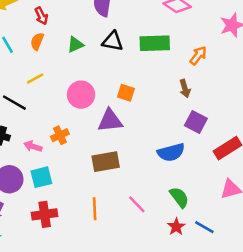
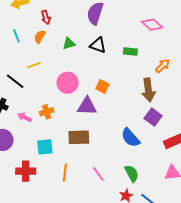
green rectangle: (155, 43) -> (130, 51), size x0.6
brown arrow: (185, 89) -> (148, 90), size x1.6
blue semicircle: (171, 152) -> (130, 138), turned 55
cyan square: (41, 177) -> (45, 147), moved

